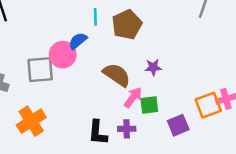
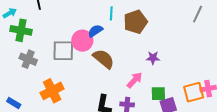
brown semicircle: (117, 75) -> (104, 59), moved
green square: (149, 105) -> (158, 94), moved

